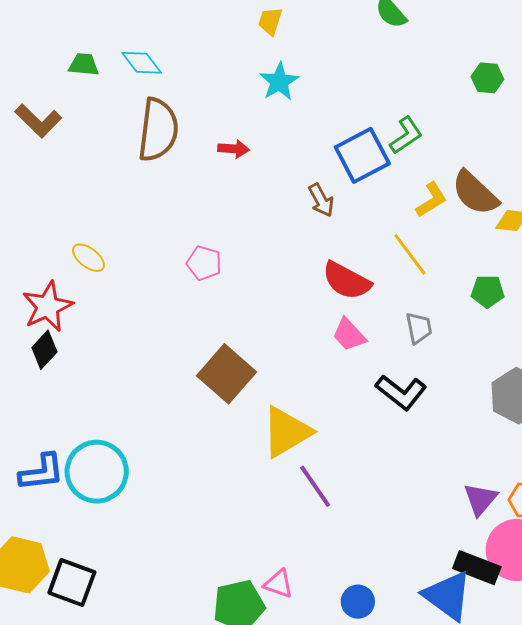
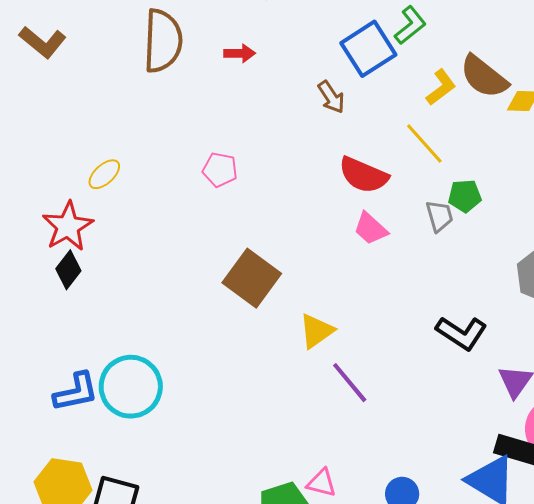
yellow ellipse: (88, 258) -> (104, 174), turned -76
green pentagon: (488, 291) -> (465, 196), moved
black L-shape: (401, 392) -> (461, 333), moved
yellow triangle: (286, 432) -> (316, 331), size x0.7

